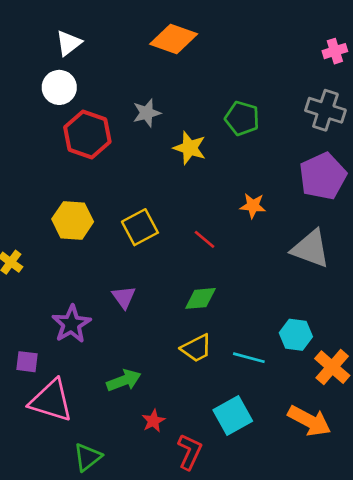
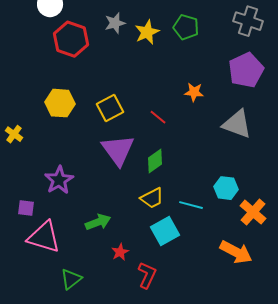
yellow star: (190, 148) -> (147, 32), moved, turned 30
purple triangle: (124, 297) -> (118, 150), moved, size x1.8
green diamond: (200, 298) -> (155, 161), turned -30
cyan square: (233, 415) -> (165, 231), moved

